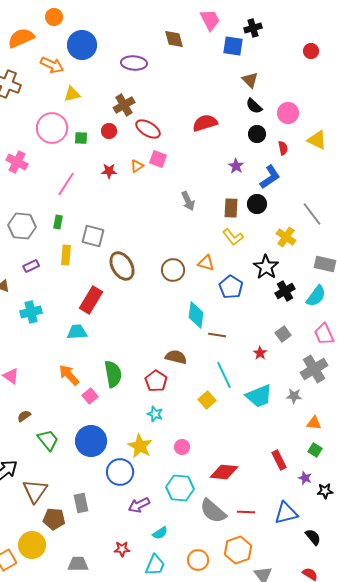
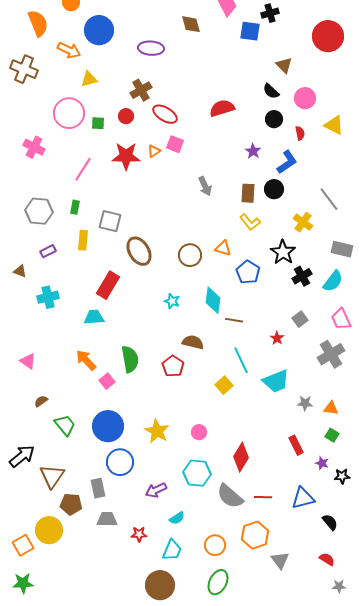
orange semicircle: (21, 38) -> (38, 23), turned 92
red circle: (311, 51) -> (328, 36), size x2.0
brown triangle: (250, 80) -> (284, 65), moved
red star: (109, 171) -> (126, 156), size x1.8
gray star: (294, 396) -> (305, 403), moved
cyan star: (155, 414) -> (172, 301), moved
blue circle: (120, 472) -> (120, 462), moved
red diamond: (224, 472) -> (241, 457), turned -64
gray trapezoid: (78, 564) -> (107, 519), moved

